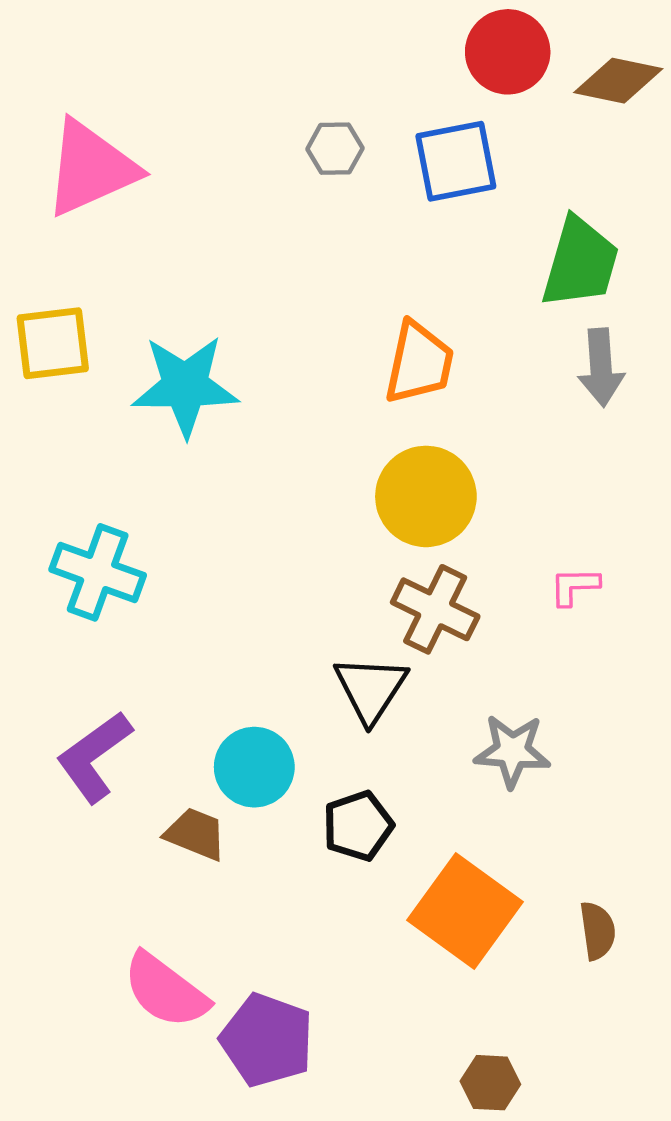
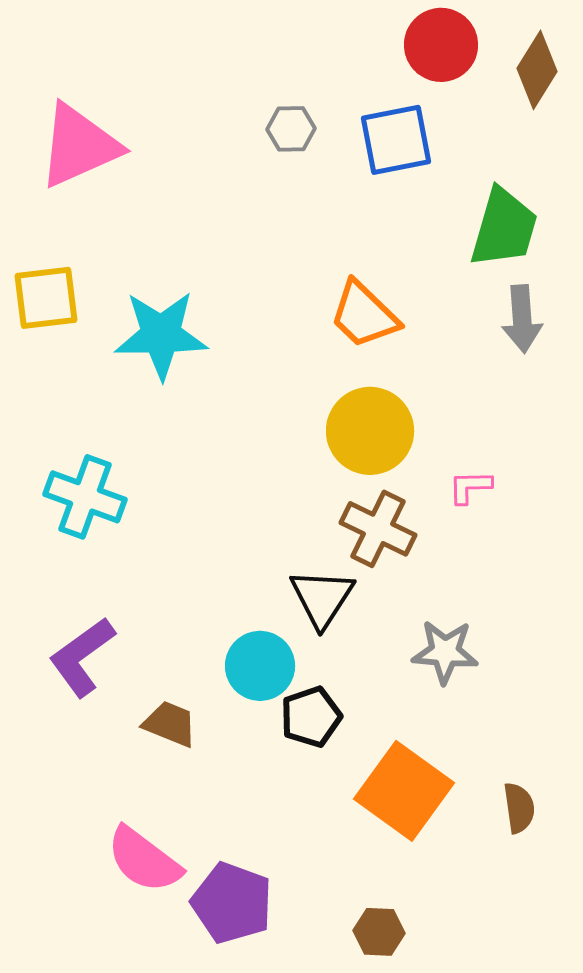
brown diamond: (618, 81) -> (537, 70), turned -70
orange trapezoid: (419, 363) -> (364, 315), turned 122
pink L-shape: (574, 586) -> (470, 487), moved
cyan circle: (254, 767) -> (260, 666), moved
brown hexagon: (490, 1083) -> (379, 932), moved

